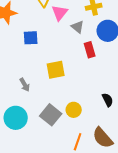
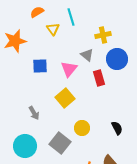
pink triangle: (60, 13) -> (69, 69), moved
yellow square: (56, 70) -> (65, 98), turned -30
yellow circle: (74, 110) -> (82, 128), moved

